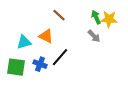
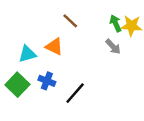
black line: (60, 57) -> (75, 93), moved
green square: (16, 67) -> (17, 85), turned 36

